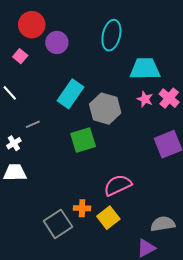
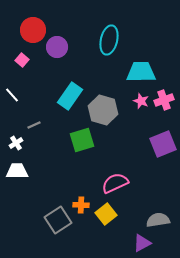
pink cross: (169, 98) -> (164, 100), turned 30

